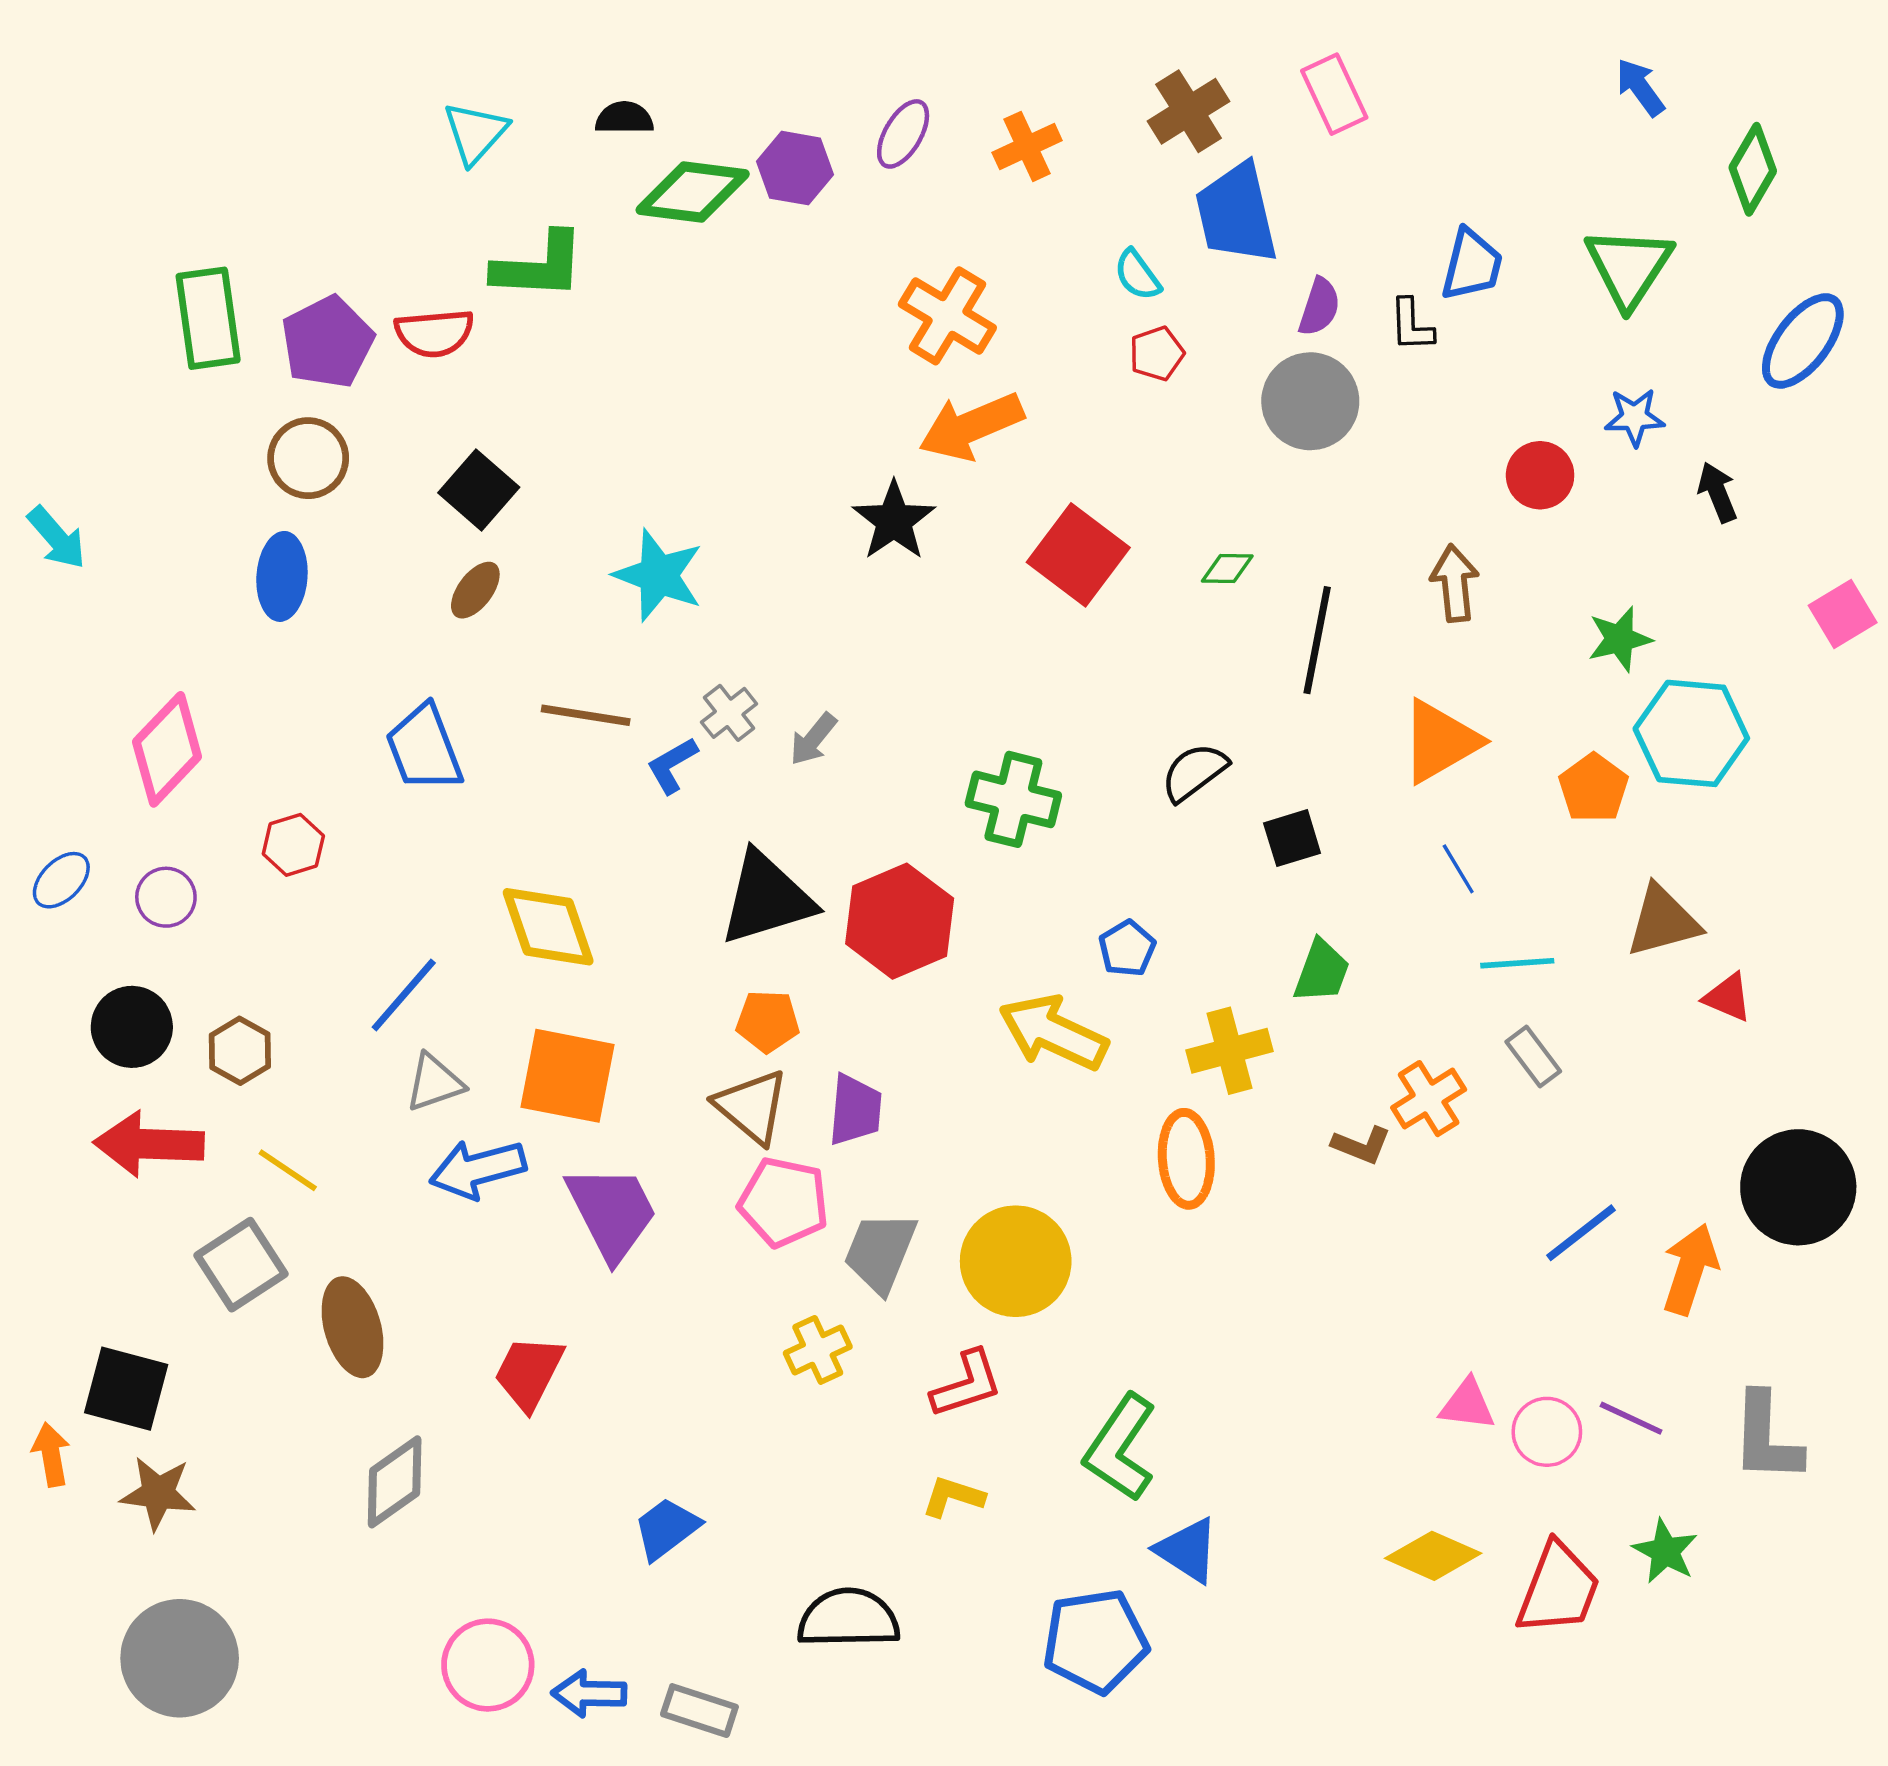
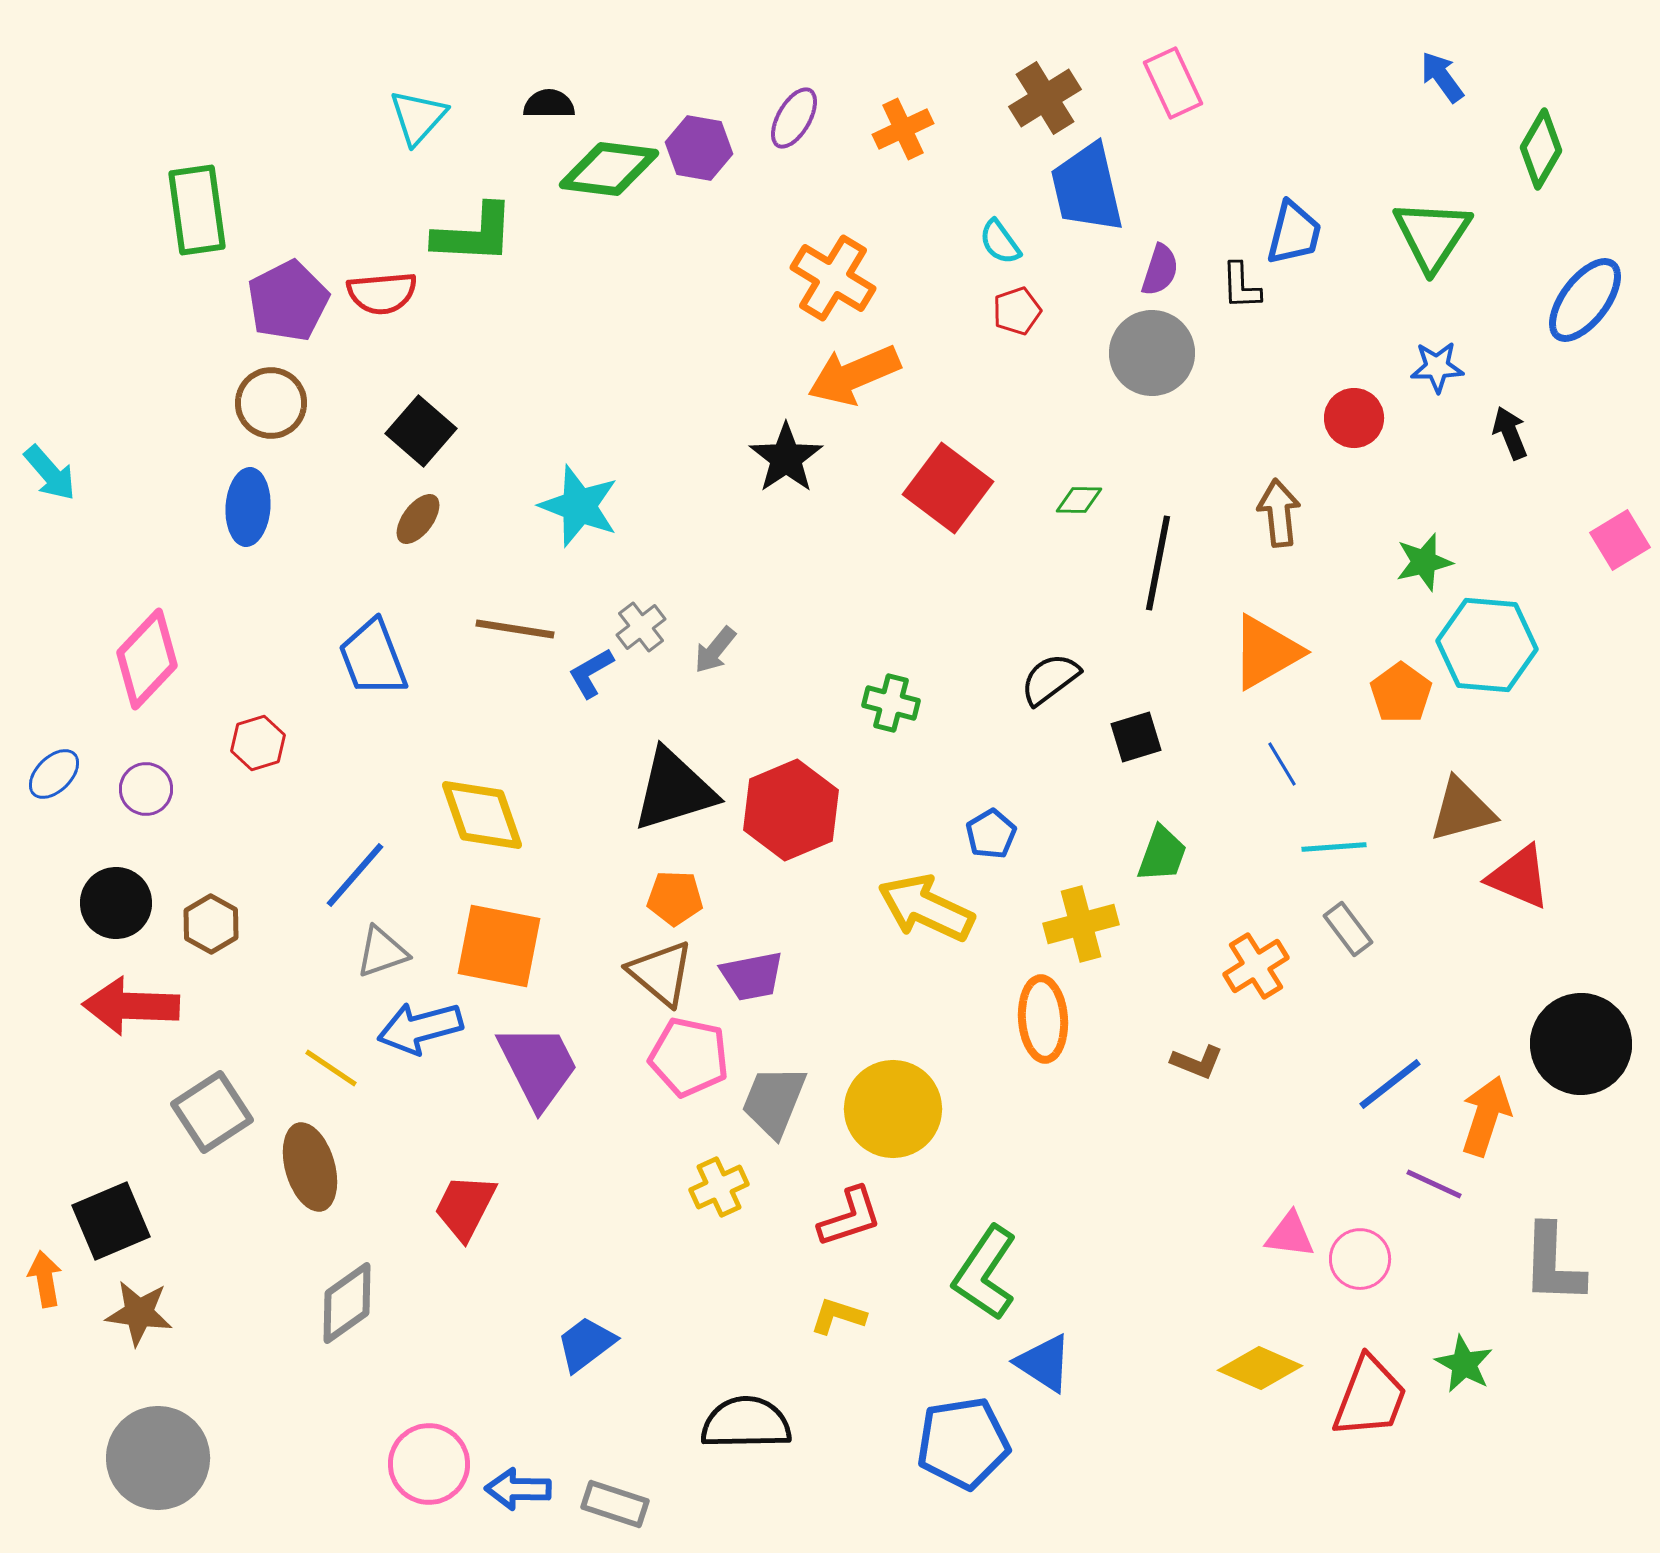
green rectangle: (208, 318) -> (197, 210), moved
green cross: (1013, 799) -> (891, 703), size x0.7
red triangle: (1728, 997) -> (1519, 877), size x1.5
purple trapezoid: (855, 1110) -> (752, 976), turned 74
brown L-shape: (1361, 1145) -> (1197, 1062), moved
yellow line: (288, 1170) -> (331, 1068), moved
black square: (126, 1389) -> (111, 1221), turned -38
purple line: (1631, 1418) -> (1434, 1184), moved

